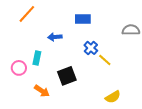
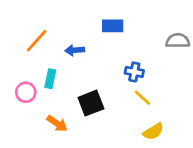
orange line: (27, 14) -> (37, 41), moved
blue cross: (91, 48) -> (134, 72), moved, turned -32
yellow line: (105, 60) -> (142, 98), moved

